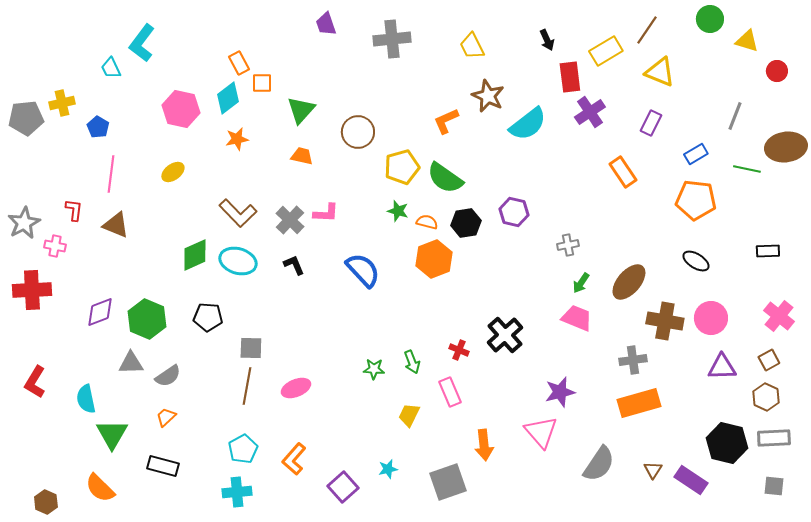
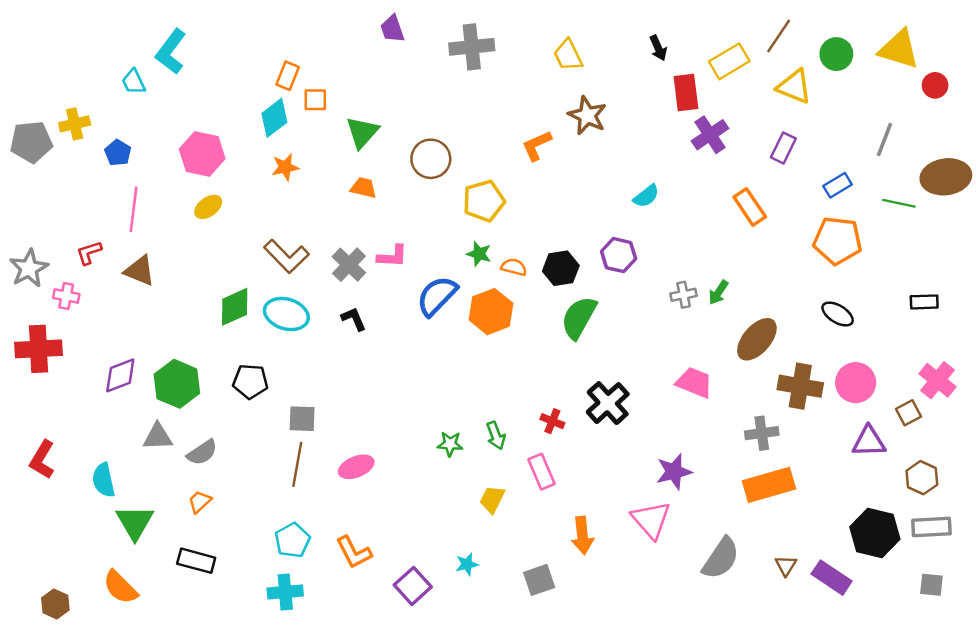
green circle: (710, 19) -> (836, 54), moved
yellow triangle: (747, 41) -> (899, 49), size x1.5
orange rectangle: (239, 63) -> (288, 76), turned 50
pink hexagon: (181, 109) -> (202, 154), moved
cyan semicircle: (528, 124) -> (646, 196), moved, size x0.6
green semicircle: (445, 178) -> (579, 318), moved, turned 84
red L-shape: (74, 210) -> (89, 253), turned -115
orange hexagon: (434, 259) -> (491, 312), moved
blue semicircle: (363, 270) -> (437, 296), moved, turned -93
green arrow: (581, 283) -> (718, 292), moved
brown square: (769, 360) -> (909, 413), moved
orange L-shape: (294, 459) -> (354, 552), turned -68
gray square: (448, 482) -> (539, 580), size x0.7

